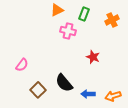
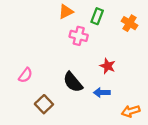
orange cross: (112, 20) -> (130, 23), turned -32
black semicircle: (64, 83) -> (73, 82), moved
blue arrow: (88, 94) -> (102, 93), moved

